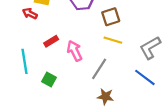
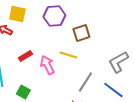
yellow line: (113, 40) -> (68, 55), moved
gray line: (99, 69) -> (85, 82), moved

